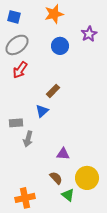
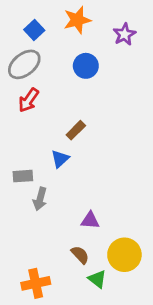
blue square: (14, 17) -> (34, 30), moved, turned 32
purple star: (89, 34) -> (124, 34), moved

